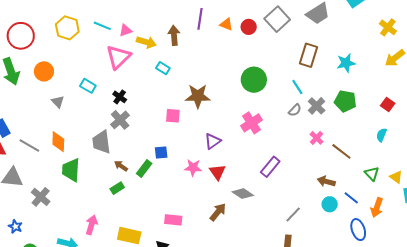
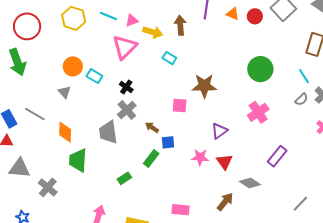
orange circle: (44, 71) -> (73, 66), moved
gray line: (29, 145) -> (35, 114), moved
brown arrow: (121, 166) -> (152, 127), moved

